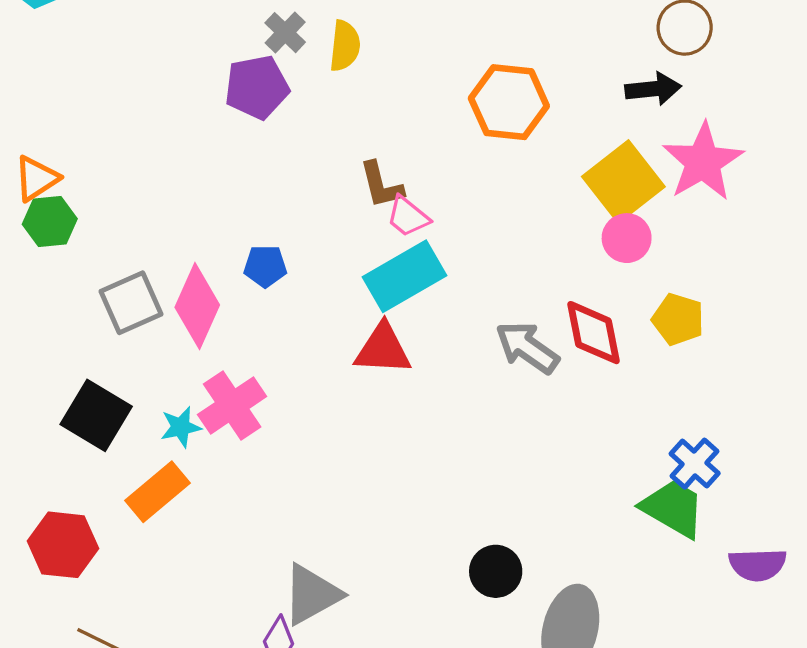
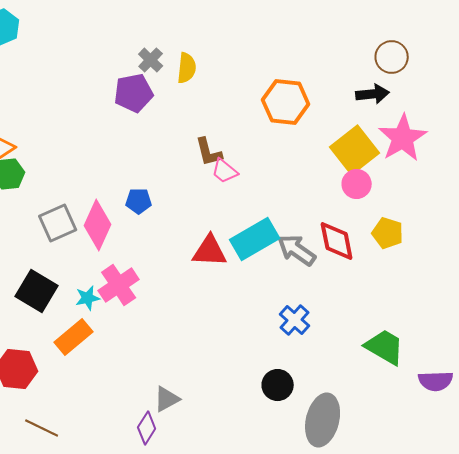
cyan rectangle: (404, 276) -> (255, 239), moved
blue cross: (695, 464) -> (295, 320), moved
gray triangle: (312, 594) -> (167, 399), size x0.7

